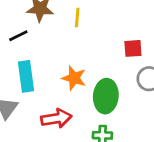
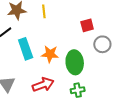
cyan rectangle: (26, 76) -> (26, 49), moved

